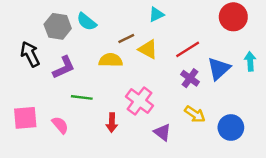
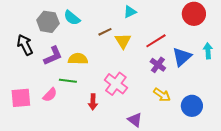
yellow triangle: (148, 49) -> (123, 41), turned 30
yellow semicircle: (111, 60) -> (78, 59), moved
pink semicircle: (60, 125) -> (50, 95), moved, turned 84
purple triangle: (162, 132) -> (135, 120), moved

